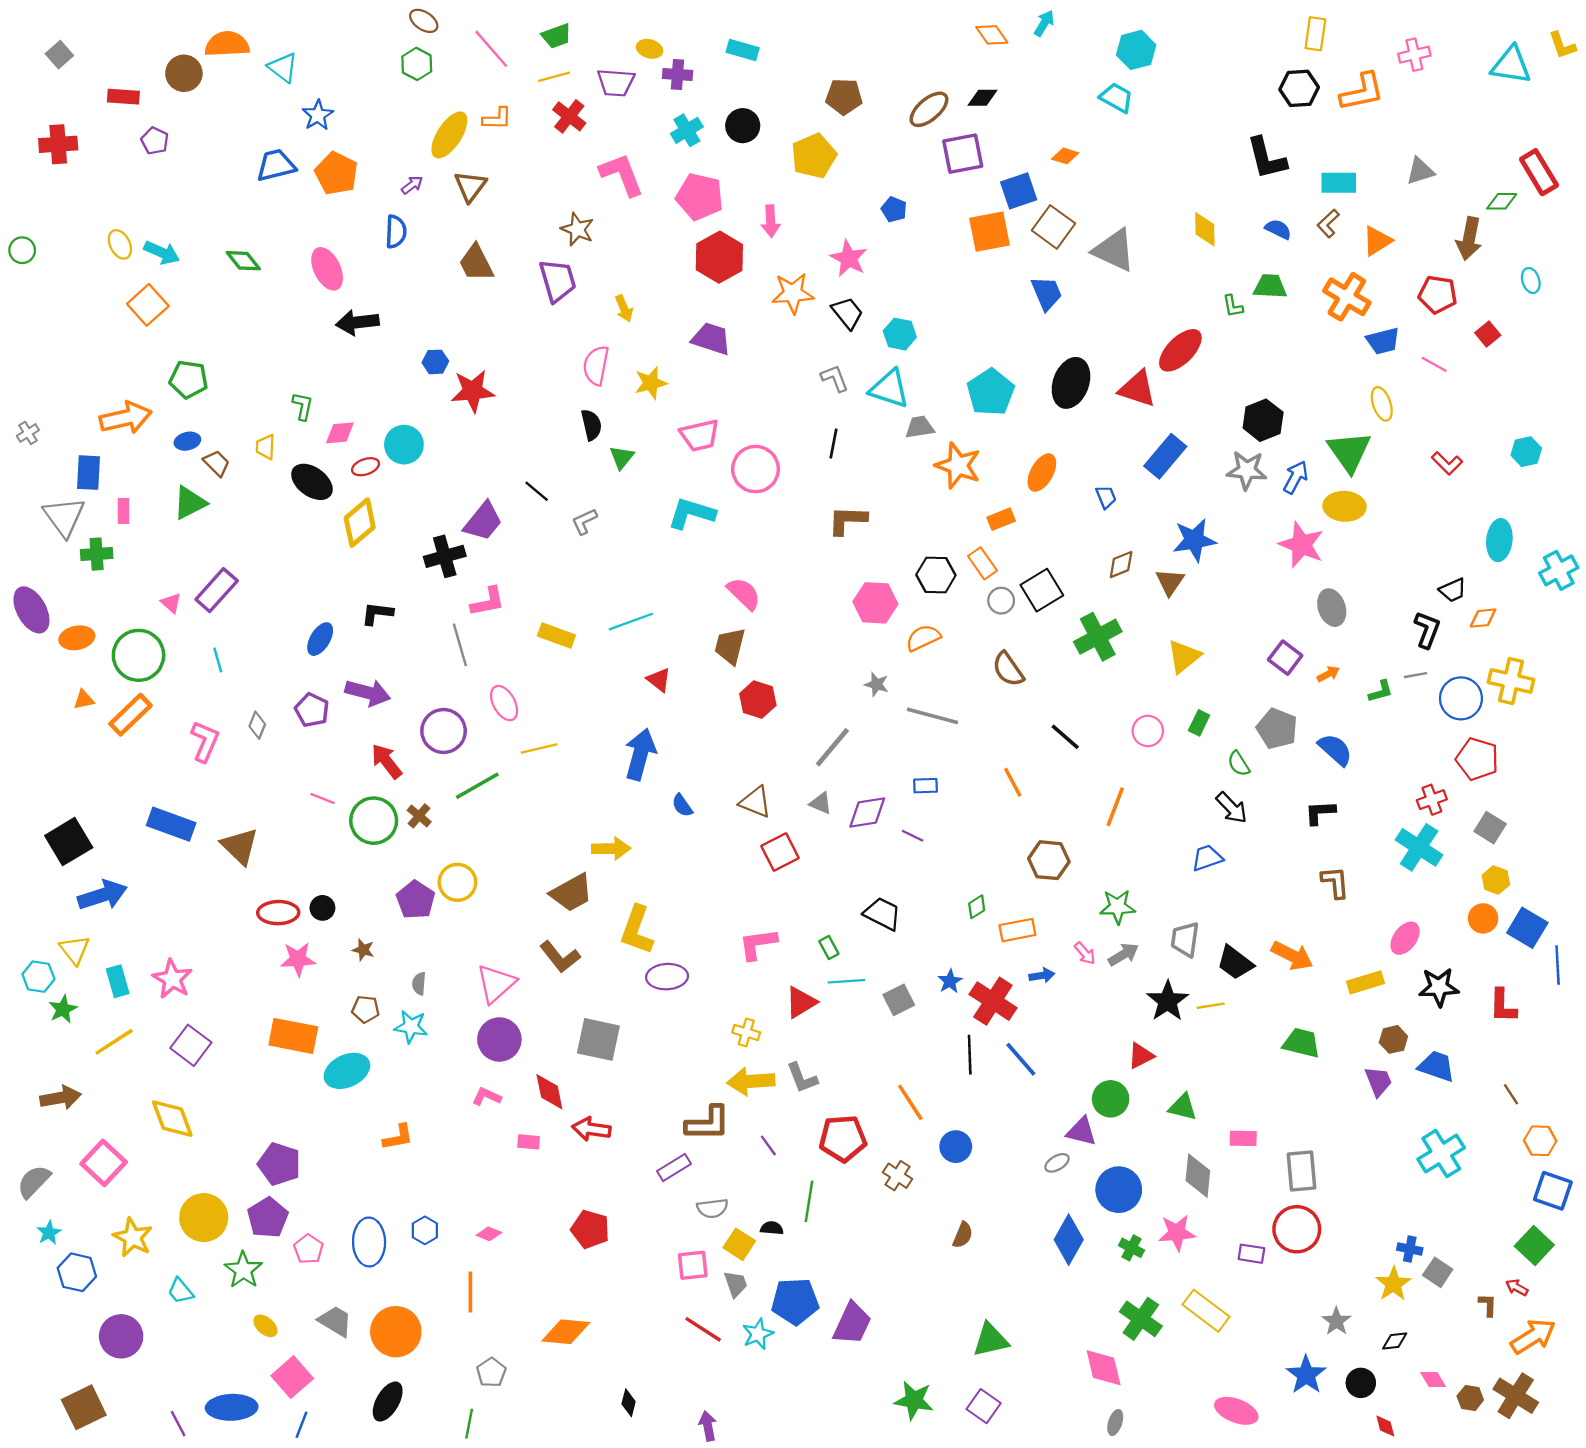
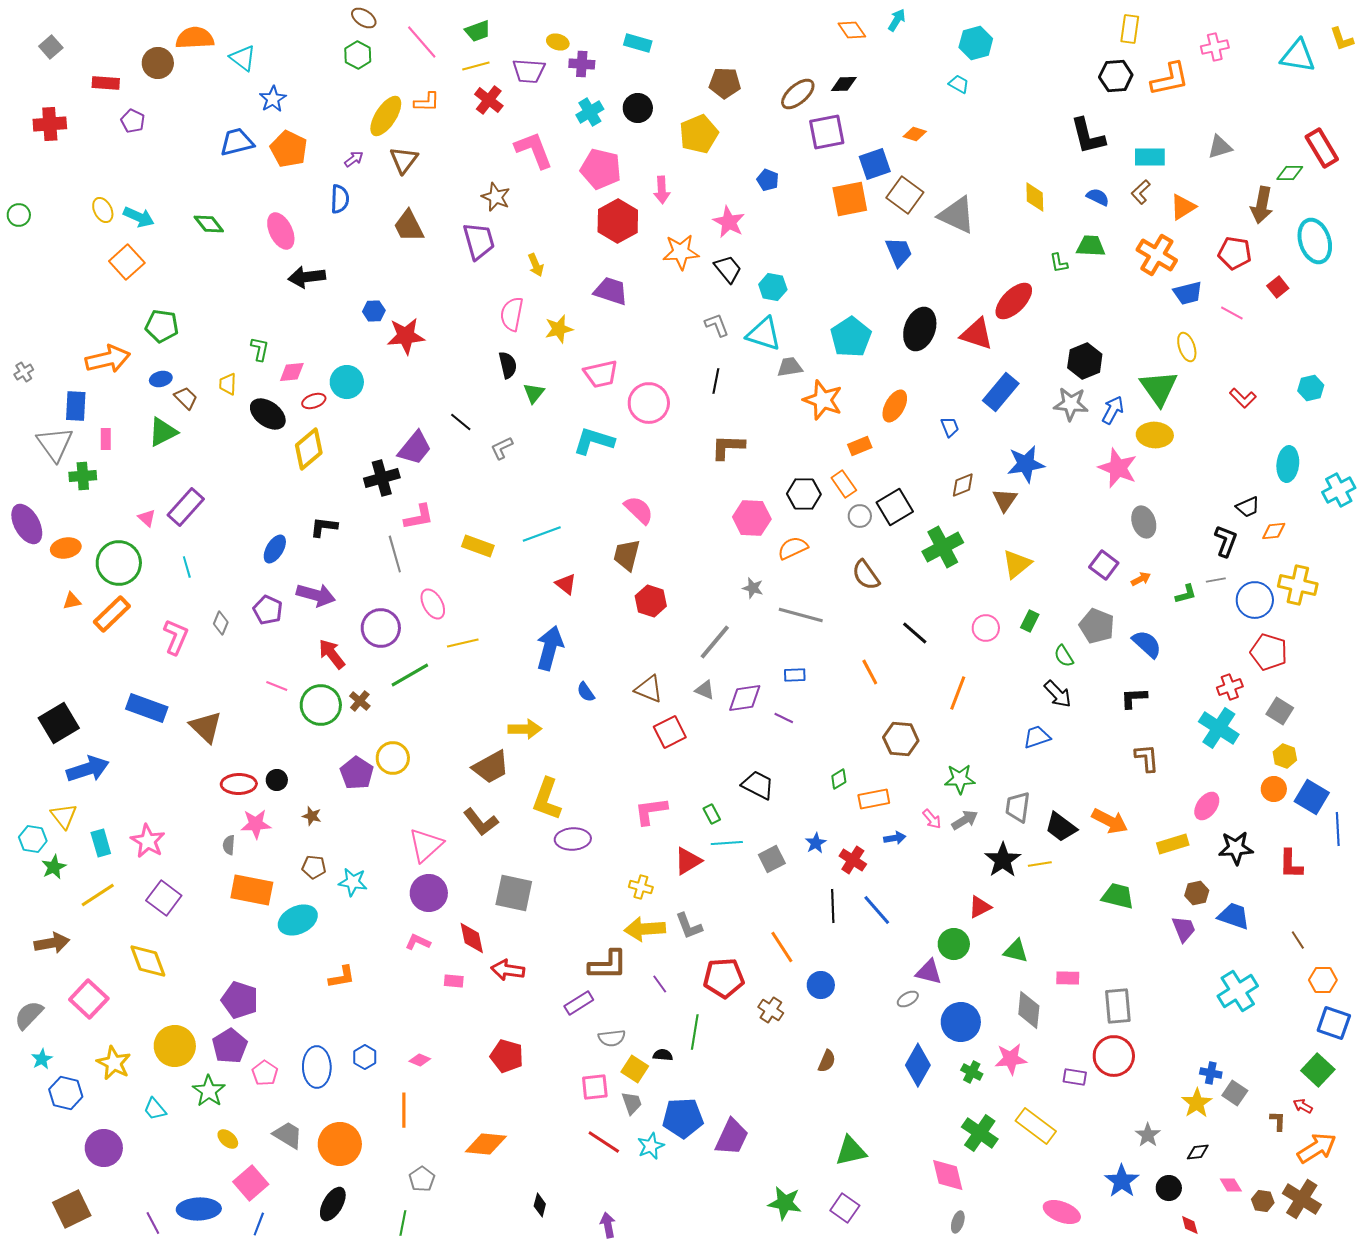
cyan trapezoid: (1116, 98) -> (959, 84), size x0.7
cyan ellipse: (1531, 280) -> (1315, 241), size x2.0
gray semicircle: (419, 984) -> (229, 845), moved
red cross: (993, 1001) -> (853, 860), size x0.7

